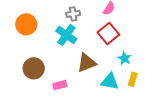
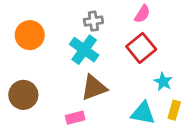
brown triangle: (87, 63) -> (94, 88), moved
brown circle: (34, 68) -> (23, 95), moved

